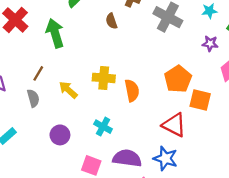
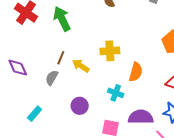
brown line: (38, 73) -> (61, 58), moved
orange semicircle: (132, 90) -> (136, 72), moved, turned 36
gray semicircle: (33, 98) -> (52, 78), turned -126

